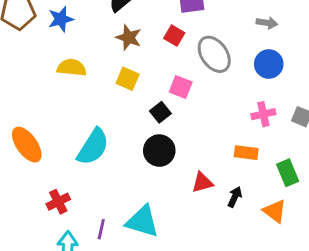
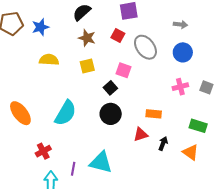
yellow square: (128, 79) -> (87, 66), turned -35
orange rectangle: (246, 153) -> (154, 114), moved
green rectangle: (288, 173) -> (198, 126), turned -48

